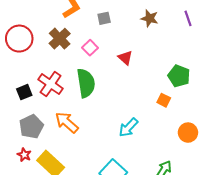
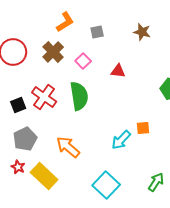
red triangle: (125, 58) -> (118, 71), turned -35
orange square: (164, 100) -> (143, 128), moved, turned -32
orange arrow: (67, 122) -> (68, 147), moved

